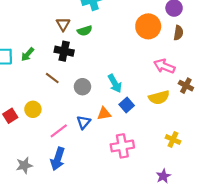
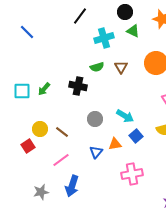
brown triangle: (63, 24) -> (121, 67), moved
brown line: (52, 78) -> (62, 132), moved
cyan arrow: (115, 83) -> (125, 116), turned -30
yellow circle: (33, 109) -> (40, 129), moved
pink line: (59, 131) -> (61, 160), moved

